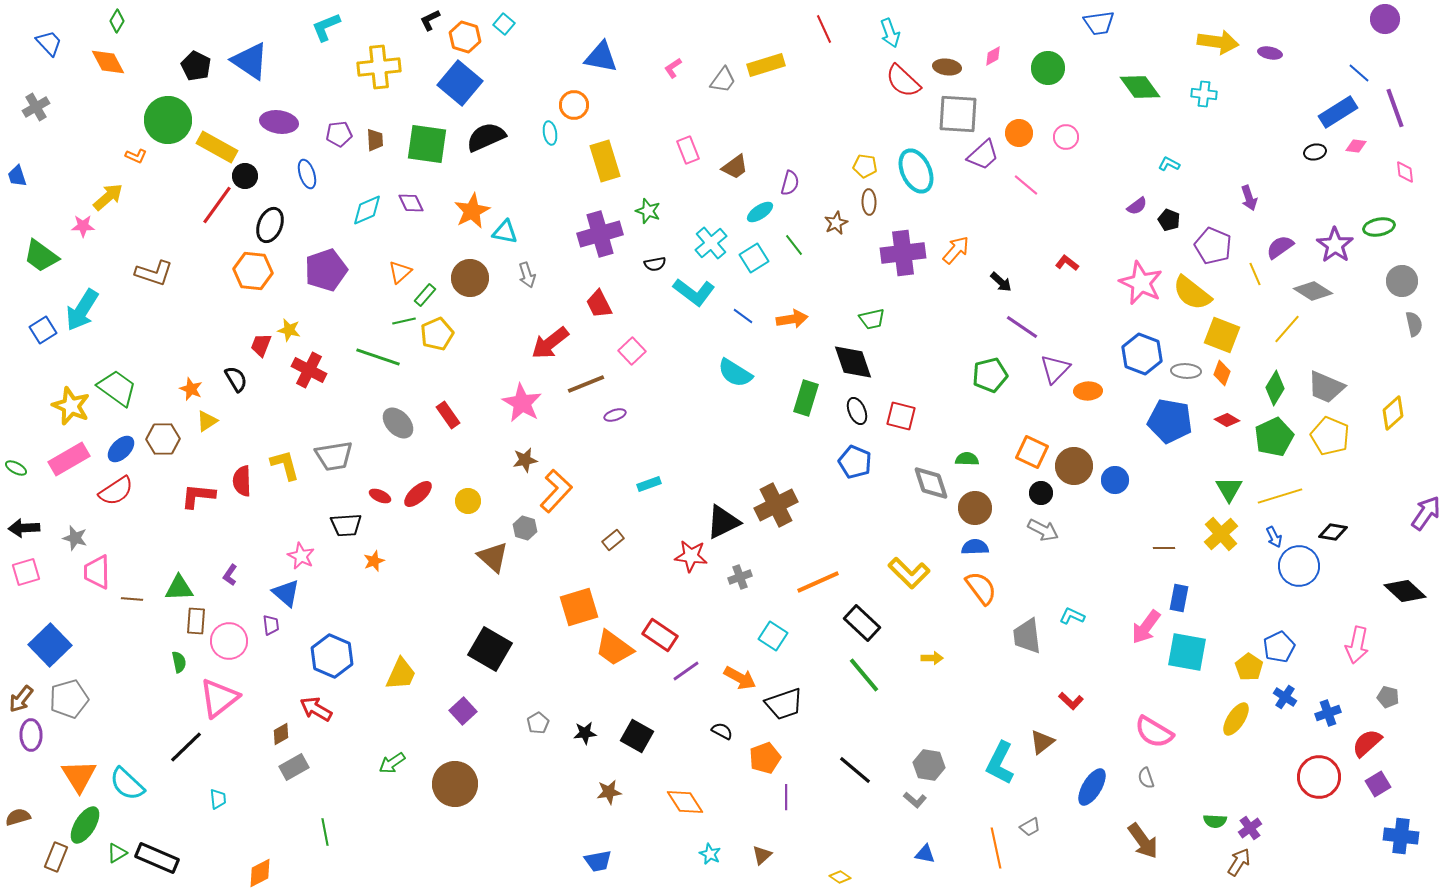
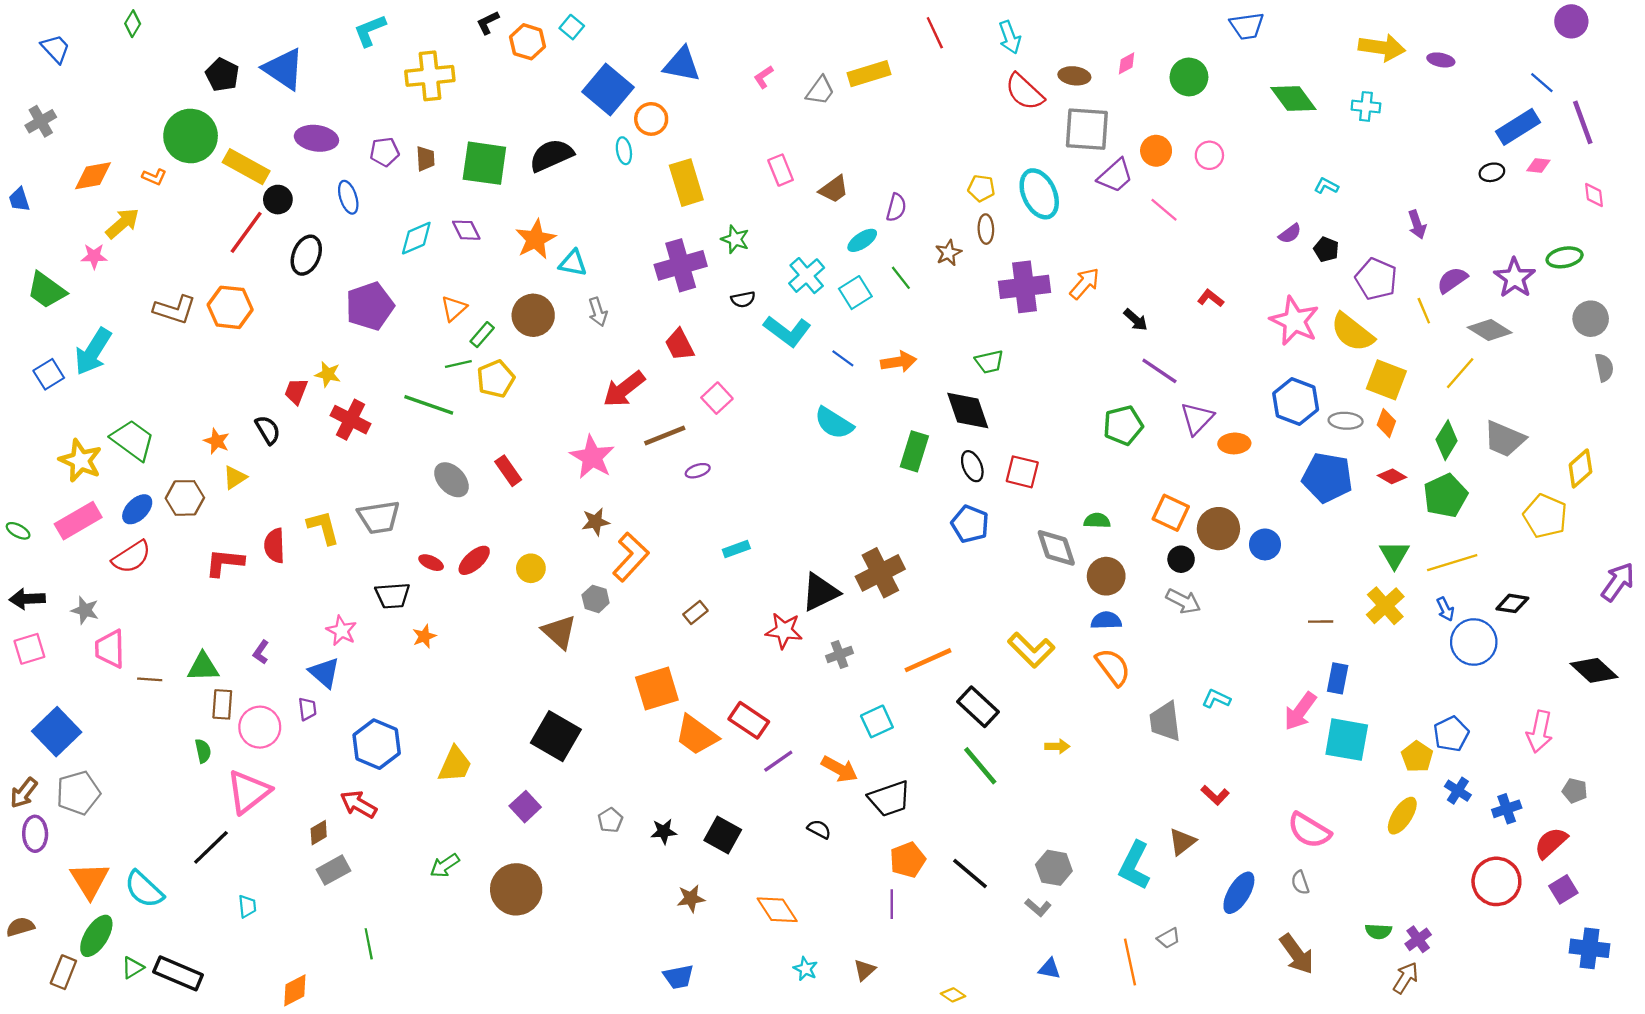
orange diamond: (108, 62) -> (93, 176), moved, turned -72
blue square: (460, 83) -> (608, 89), moved
orange hexagon: (253, 271) -> (230, 307), moved
yellow pentagon: (1330, 436) -> (1545, 516), moved
cyan square: (773, 636) -> (877, 721), turned 32
orange pentagon: (765, 758) -> (908, 860), moved

